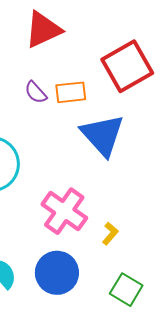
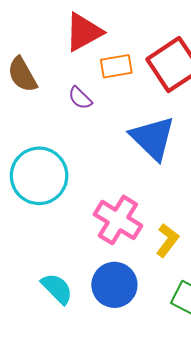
orange rectangle: (71, 92) -> (116, 66), moved
yellow L-shape: (110, 234) -> (167, 240), size x1.4

